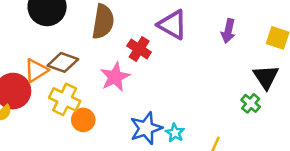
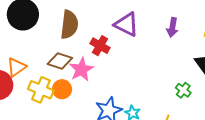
brown diamond: (63, 62) -> (60, 61), moved
green cross: (251, 103) -> (183, 90), moved
orange circle: (83, 120) -> (62, 89), moved

